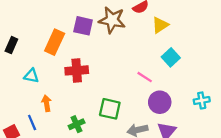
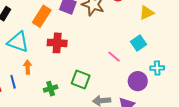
yellow triangle: (160, 25) -> (147, 13), moved
cyan triangle: (31, 76) -> (18, 42), size x1.6
cyan cross: (202, 100) -> (157, 68), moved
purple circle: (160, 102) -> (138, 81), moved

